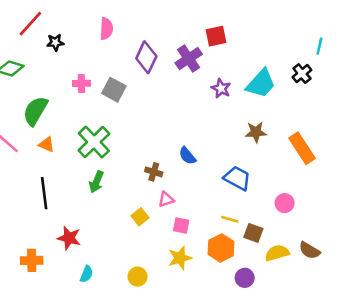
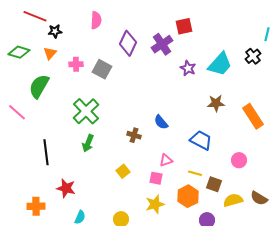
red line: (30, 24) -> (35, 16), turned 70
orange triangle: (47, 145) -> (50, 53), moved, turned 48
pink triangle: (166, 199) -> (166, 160), moved

